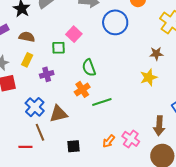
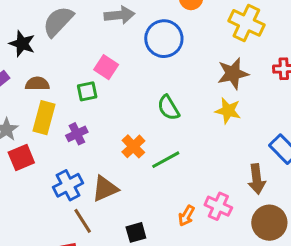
brown star: (156, 54) -> (233, 74), size x1.5
yellow rectangle: (27, 60) -> (44, 118), size x1.5
green semicircle: (89, 68) -> (168, 108), moved
yellow star: (149, 77) -> (228, 111), turned -30
blue cross: (35, 107) -> (68, 185), turned 30

